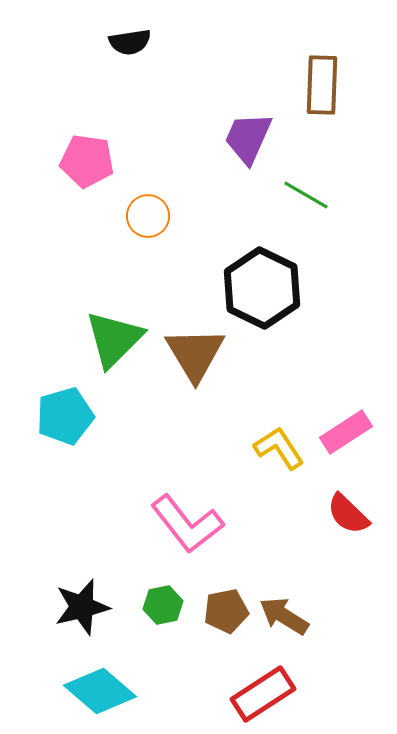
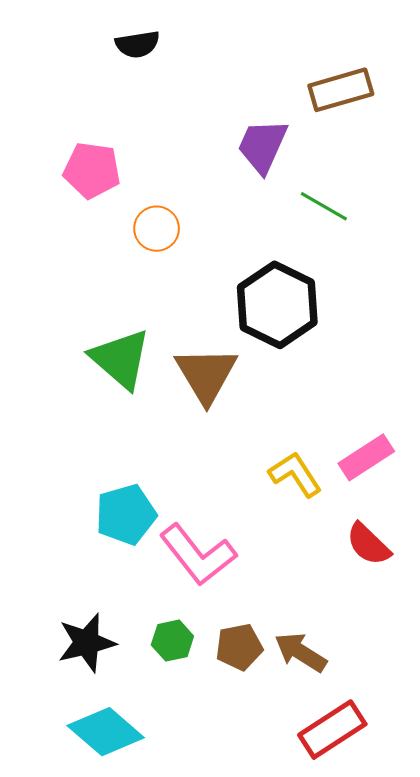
brown rectangle: (322, 85) -> (341, 90), turned 72
green triangle: (114, 339) -> (121, 359), turned -34
cyan pentagon: (65, 416) -> (126, 515), moved
red rectangle: (263, 694) -> (332, 730), moved

